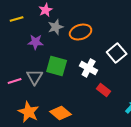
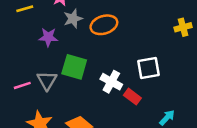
white square: (117, 53) -> (148, 68), moved, turned 30
white cross: (89, 68) -> (111, 82), moved

